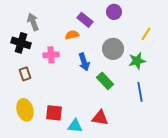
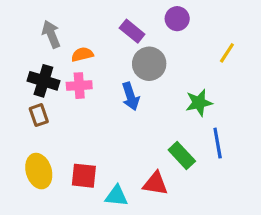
orange semicircle: (72, 35) -> (82, 54), moved
black cross: (21, 43) -> (43, 81), moved
gray circle: (113, 49) -> (149, 64), moved
green star: (137, 61) -> (199, 103), moved
green rectangle: (105, 81) -> (182, 155), moved

